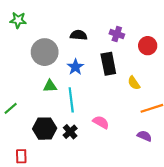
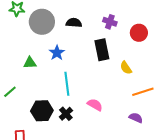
gray circle: (45, 52) -> (42, 22), moved
blue star: (75, 67) -> (57, 53), moved
green triangle: (50, 86) -> (30, 63), moved

